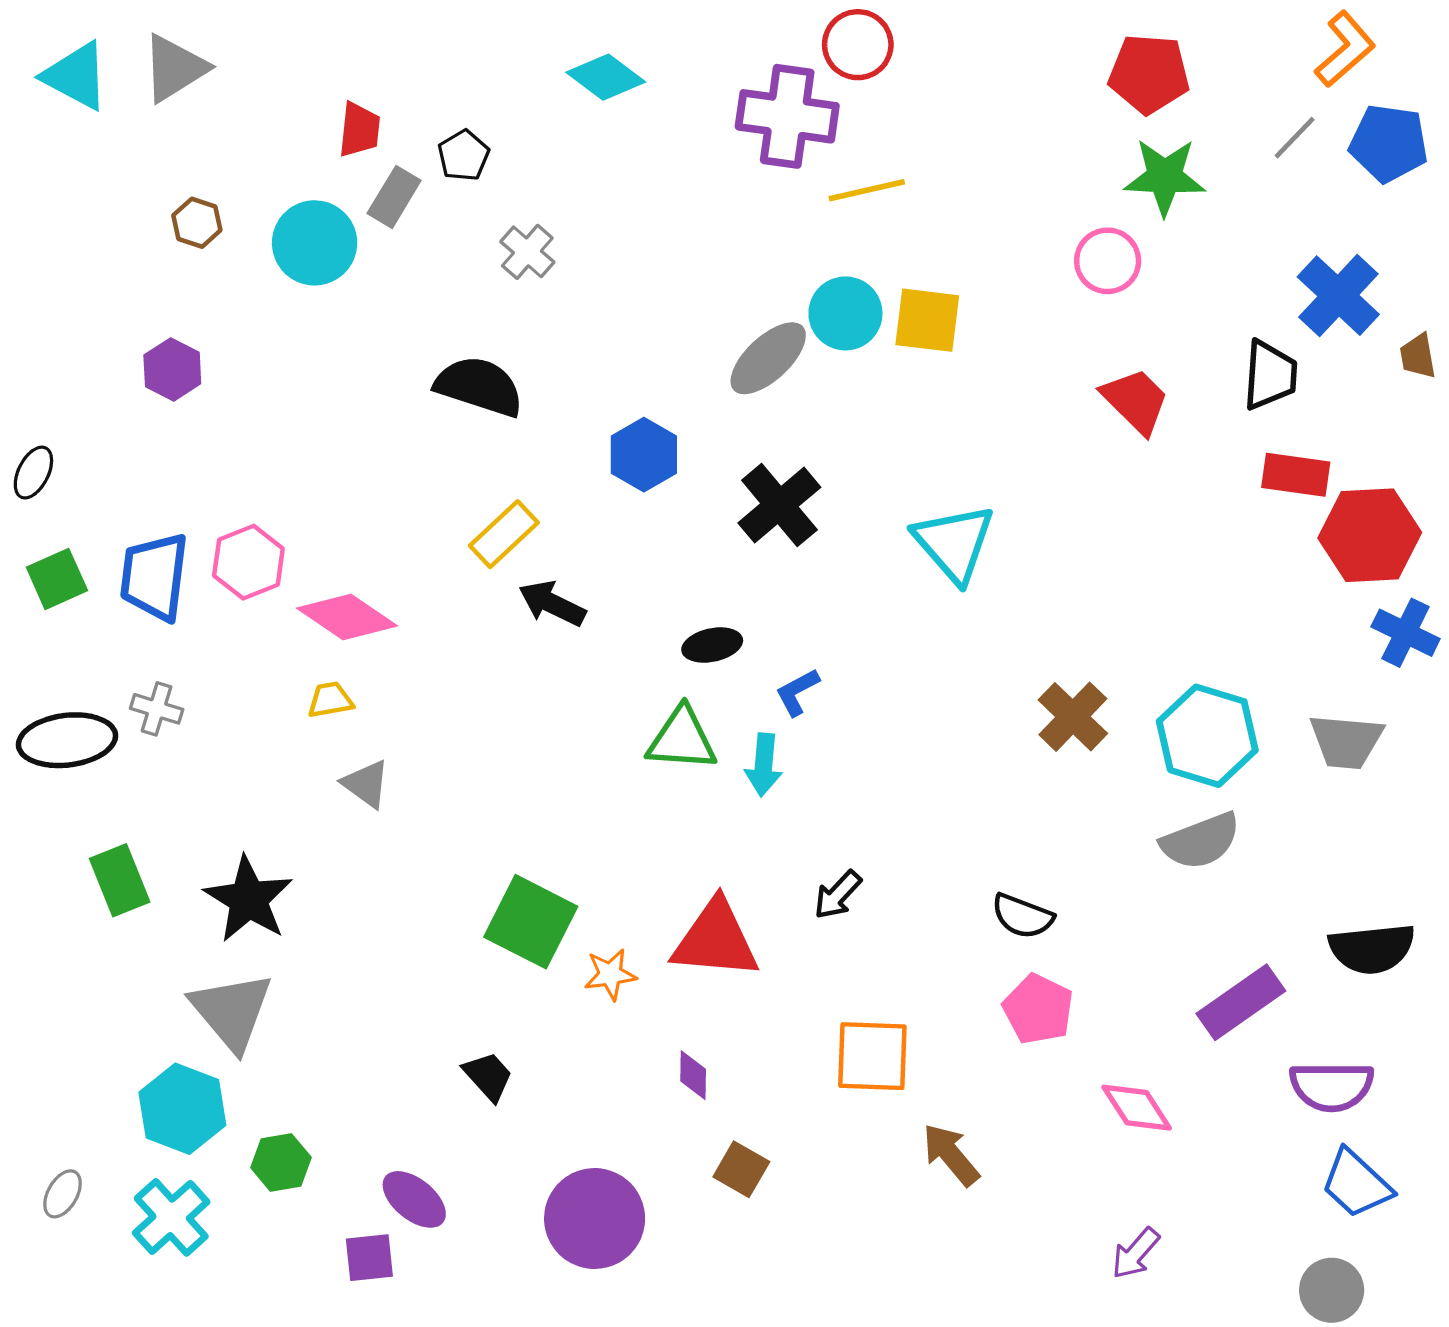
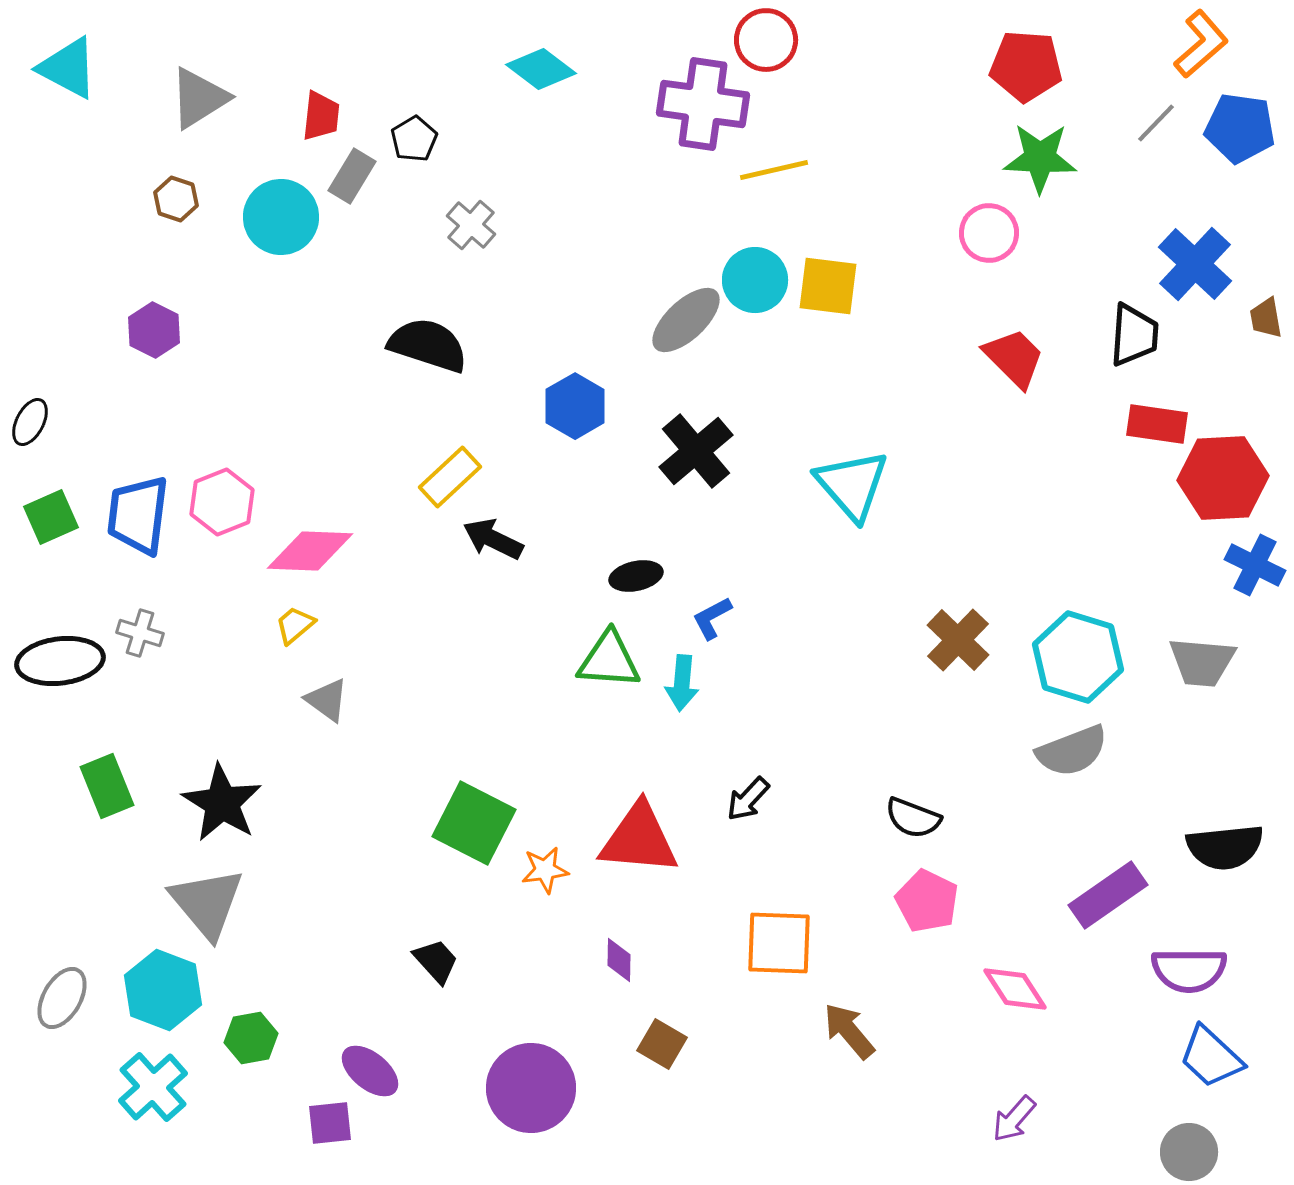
gray triangle: (175, 68) -> (199, 98), moved
pink diamond: (347, 617) -> (310, 551), turned -32
yellow trapezoid: (330, 700) -> (295, 625), turned -30
gray ellipse: (63, 1194) -> (62, 998), moved, size x1.4

